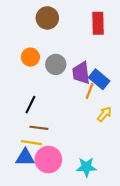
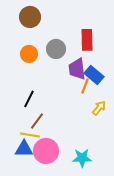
brown circle: (47, 18) -> (30, 17), moved
red rectangle: (98, 23) -> (87, 40), moved
gray circle: (56, 64) -> (56, 49), moved
brown line: (39, 128) -> (37, 121), turned -60

